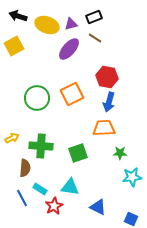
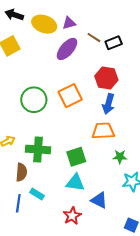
black rectangle: (94, 17) -> (114, 43), moved
cyan triangle: (70, 187) -> (75, 183), moved
blue line: (22, 198) -> (18, 203), turned 36
red star: (54, 206) -> (72, 216), moved
blue triangle: (98, 207) -> (99, 200), moved

